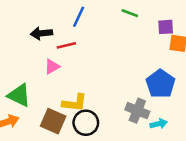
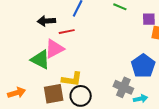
pink triangle: (52, 67) -> (54, 49), size x1.5
green triangle: (19, 95) -> (40, 60), moved
brown square: (53, 121) -> (54, 94), turned -35

